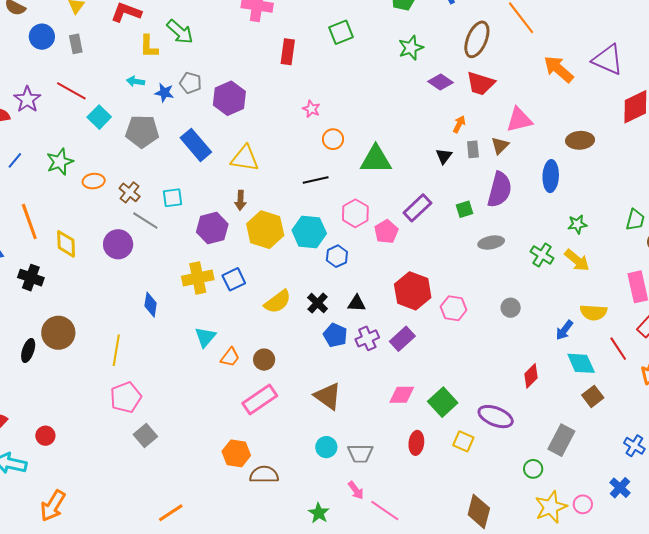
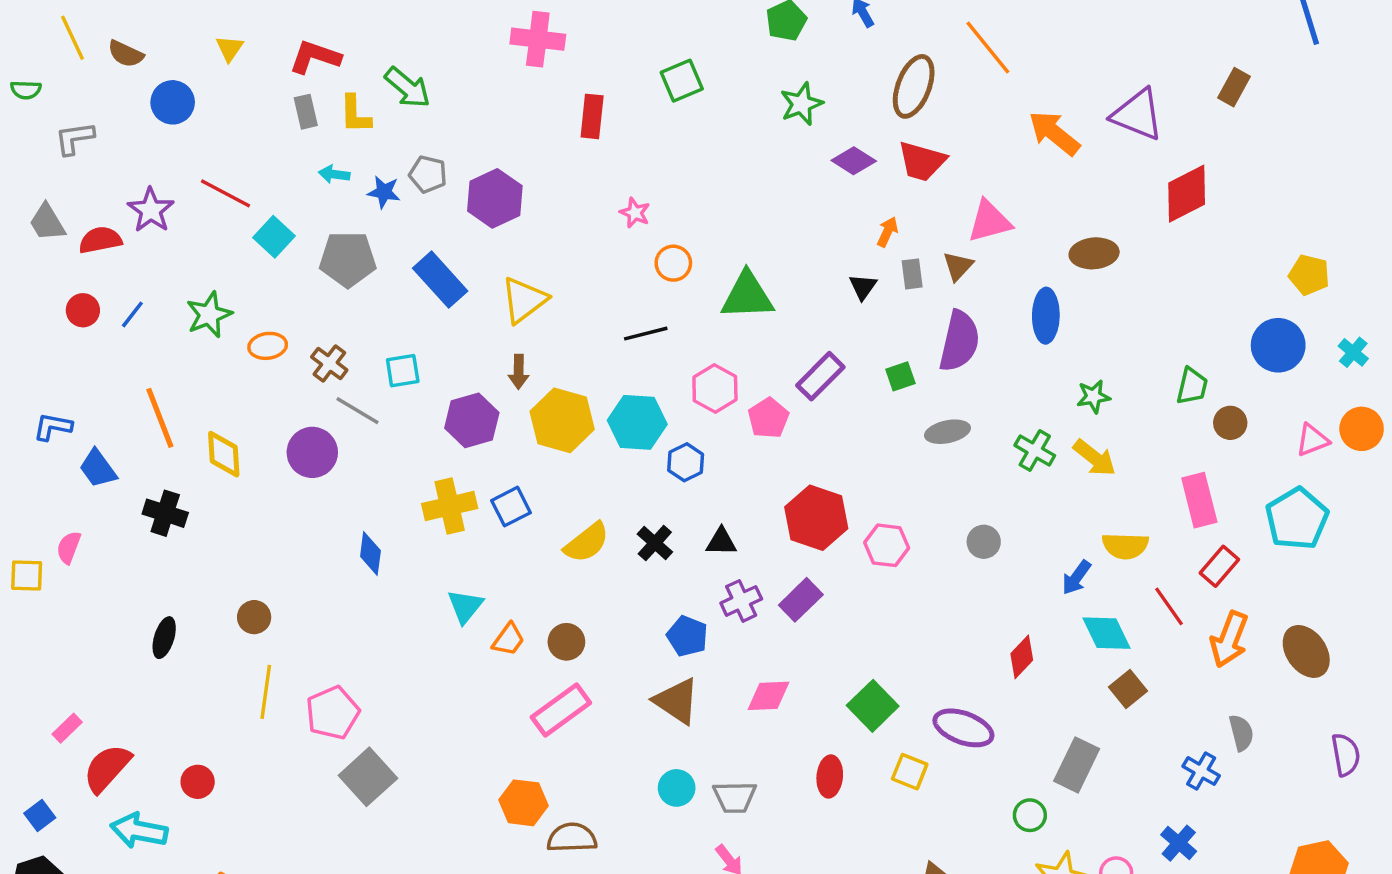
gray rectangle: (76, 44) -> (306, 112), moved
yellow triangle: (245, 158) -> (524, 300), turned -44
brown circle: (58, 333) -> (254, 617), moved, size x0.6
blue pentagon: (335, 335) -> (687, 636), moved
yellow line: (116, 350) -> (266, 692), moved
pink diamond: (402, 395) -> (769, 696), moved
gray square: (145, 436) -> (368, 777), size x1.4

